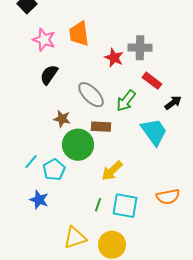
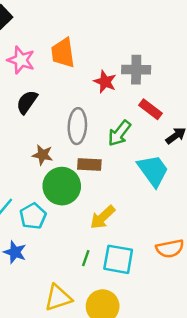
gray ellipse: (91, 95) -> (77, 126), turned 48

